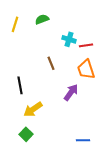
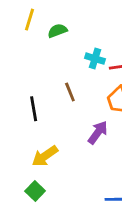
yellow line: (15, 24) -> (29, 20), moved
black line: (20, 85) -> (34, 109), moved

